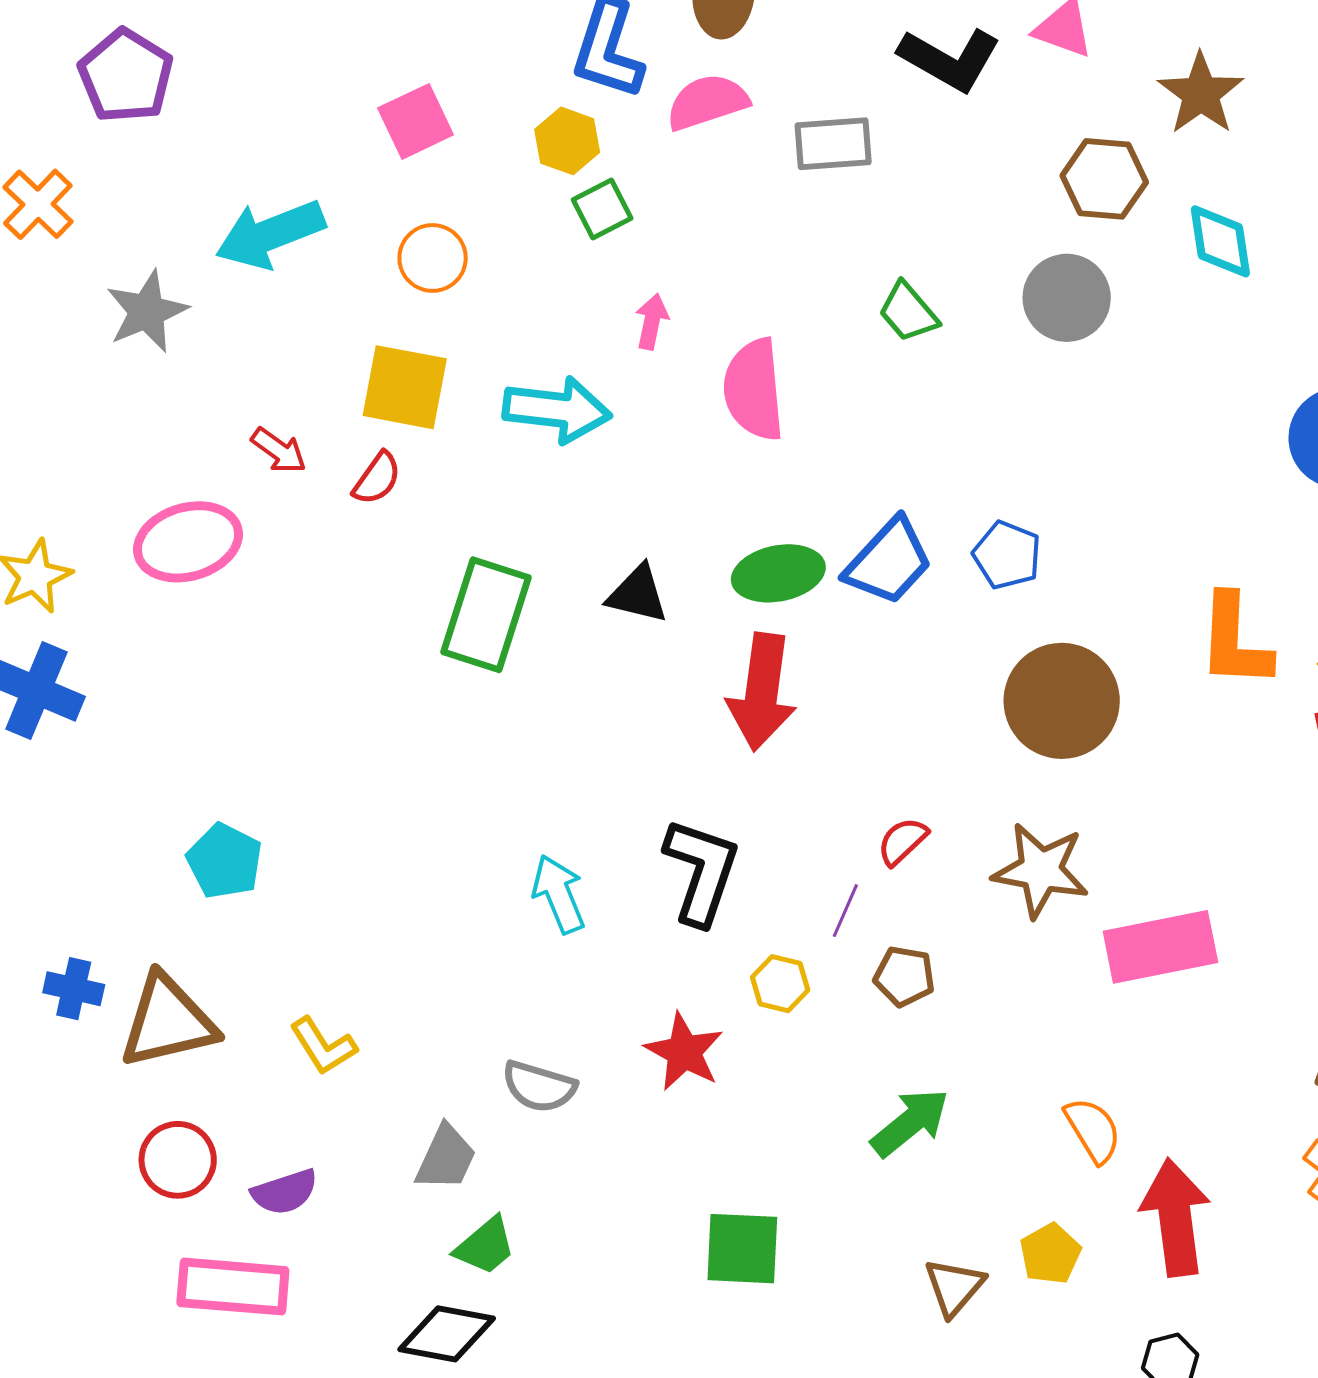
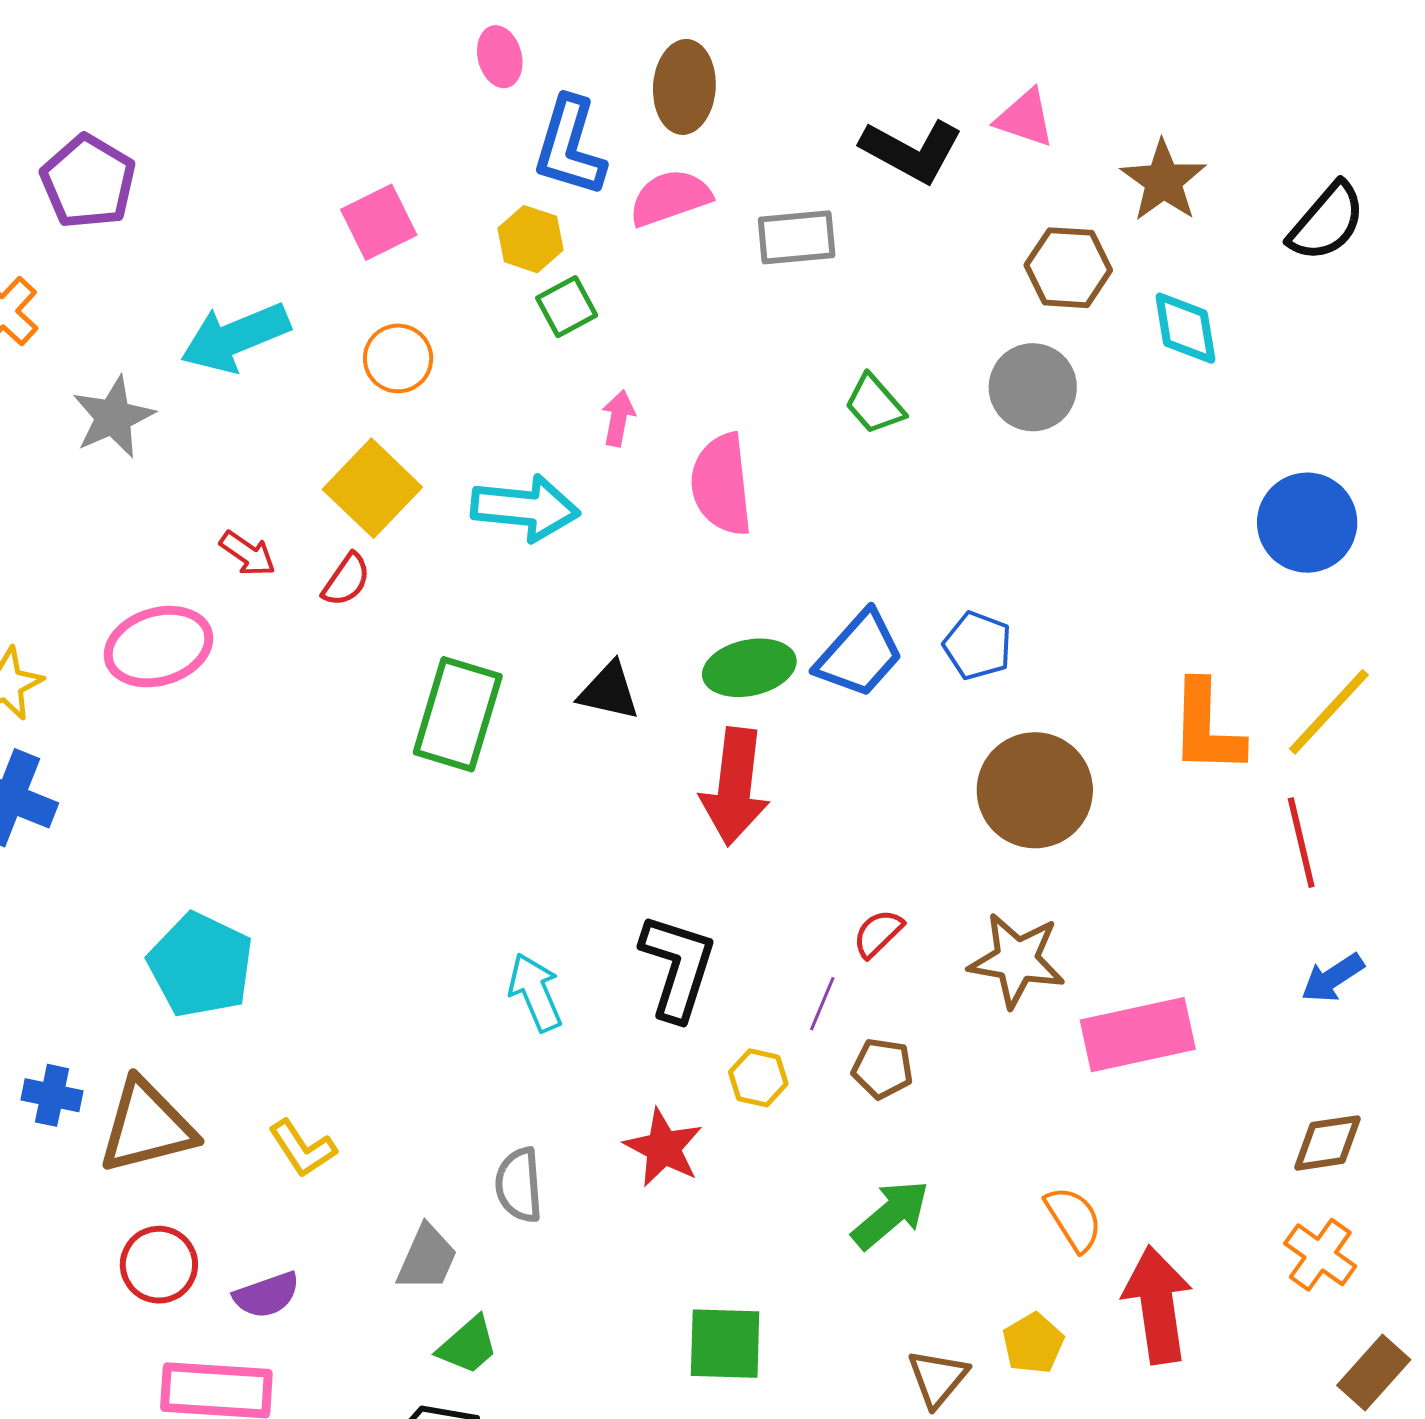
yellow square: (405, 387) -> (372, 488), turned 34
cyan pentagon: (225, 861) -> (201, 965), size x1.4
gray semicircle: (539, 1087) -> (519, 1185), turned 70

